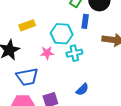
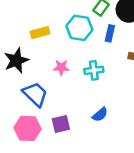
cyan hexagon: (62, 34) -> (79, 28), moved
blue trapezoid: (27, 77) -> (35, 94), turned -130

